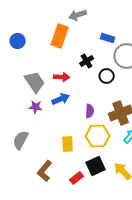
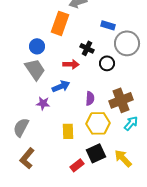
blue circle: (18, 41) -> (37, 46), moved
black cross: (87, 61) -> (87, 48), turned -32
red arrow: (62, 77) -> (71, 64), moved
purple star: (36, 107) -> (43, 103), moved
brown L-shape: (45, 171) -> (27, 158), moved

